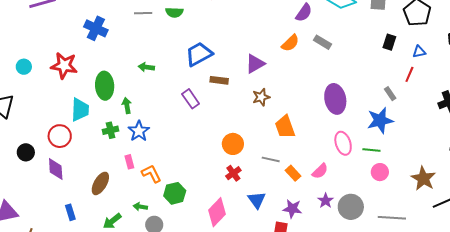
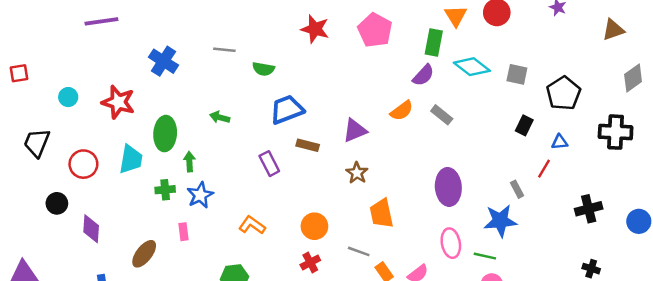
green semicircle: (174, 12) -> (263, 69), moved
brown star: (261, 97) -> (357, 173), turned -30
red circle: (60, 136) -> (83, 164), moved
orange L-shape: (151, 174) -> (252, 225), moved, turned -35

